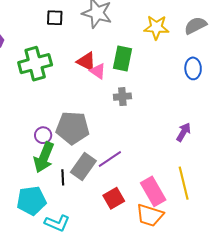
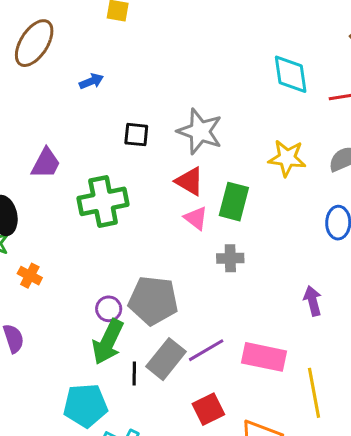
red triangle: (86, 61) -> (190, 181), moved
purple arrow: (183, 132) -> (313, 301), moved, turned -48
pink rectangle: (153, 191) -> (264, 357), moved, turned -52

